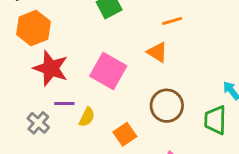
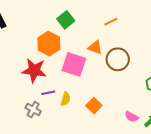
orange hexagon: (33, 28) -> (49, 44), moved
orange triangle: (157, 52) -> (95, 47), moved
brown circle: (167, 106) -> (118, 59), moved

